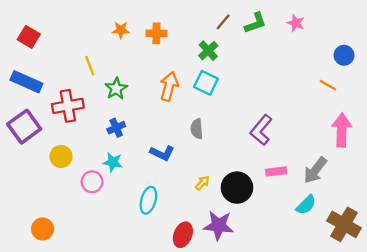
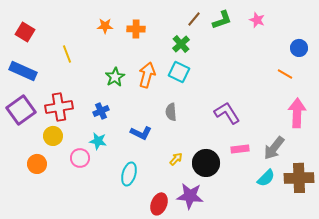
yellow line: (90, 66) -> (67, 54), moved
green star: (116, 89) -> (115, 77), moved
red cross: (68, 106) -> (59, 107), moved
purple L-shape: (261, 130) -> (227, 113), turned 108
brown cross: (344, 224) -> (299, 178), moved, turned -32
orange circle: (43, 229) -> (37, 164), moved

